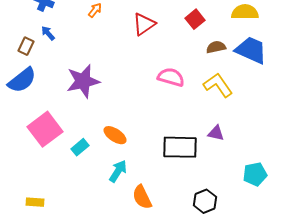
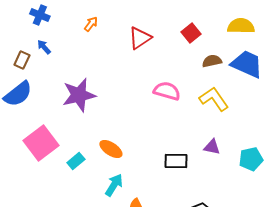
black rectangle: (180, 147) -> (176, 161), size x0.7
cyan pentagon: (255, 174) -> (251, 159), moved

